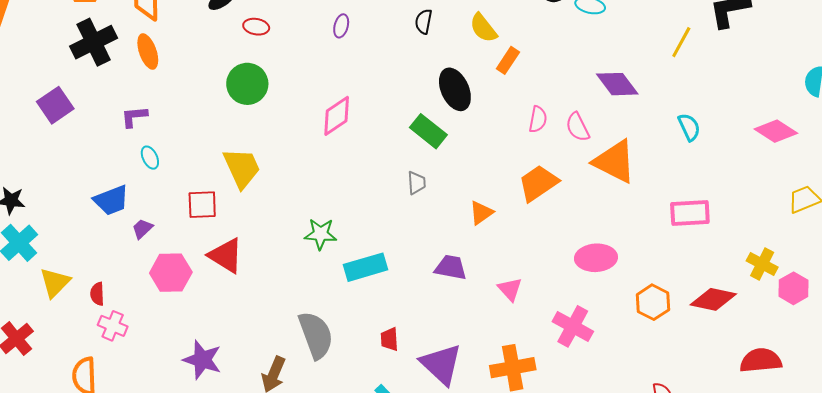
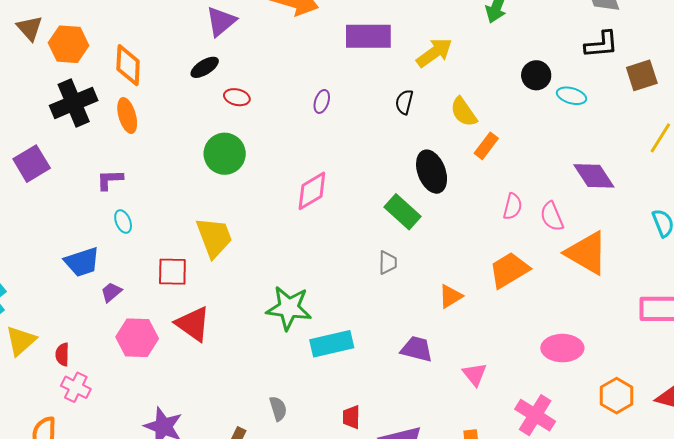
green star: (321, 234) -> (289, 308), size x1.4
gray semicircle: (316, 335) -> (278, 409), size x0.5

